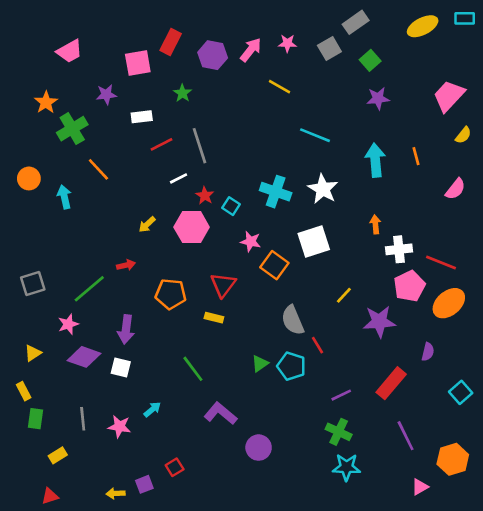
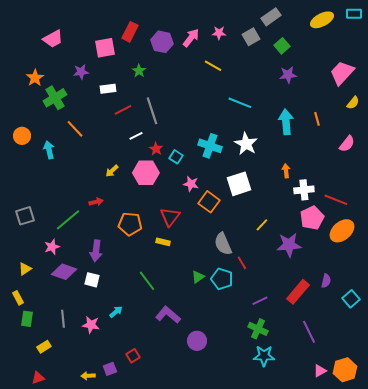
purple semicircle: (428, 352) -> (326, 281), moved
orange hexagon: (453, 459) -> (345, 370), moved

